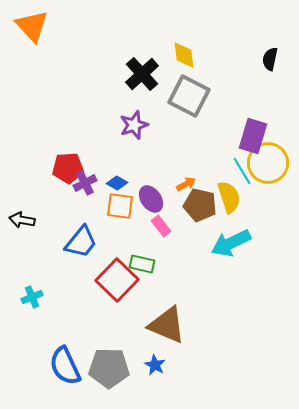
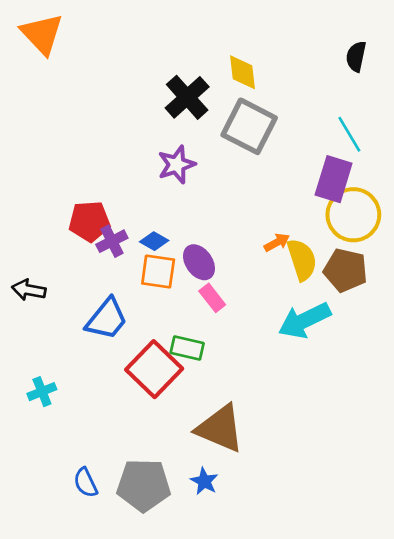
black semicircle: (270, 59) -> (356, 56), moved
cyan line: (242, 171) -> (349, 134), moved
orange arrow: (186, 184) -> (277, 242), moved
brown pentagon: (200, 205) -> (345, 270), moved
blue semicircle: (65, 366) -> (86, 483), size x0.6

